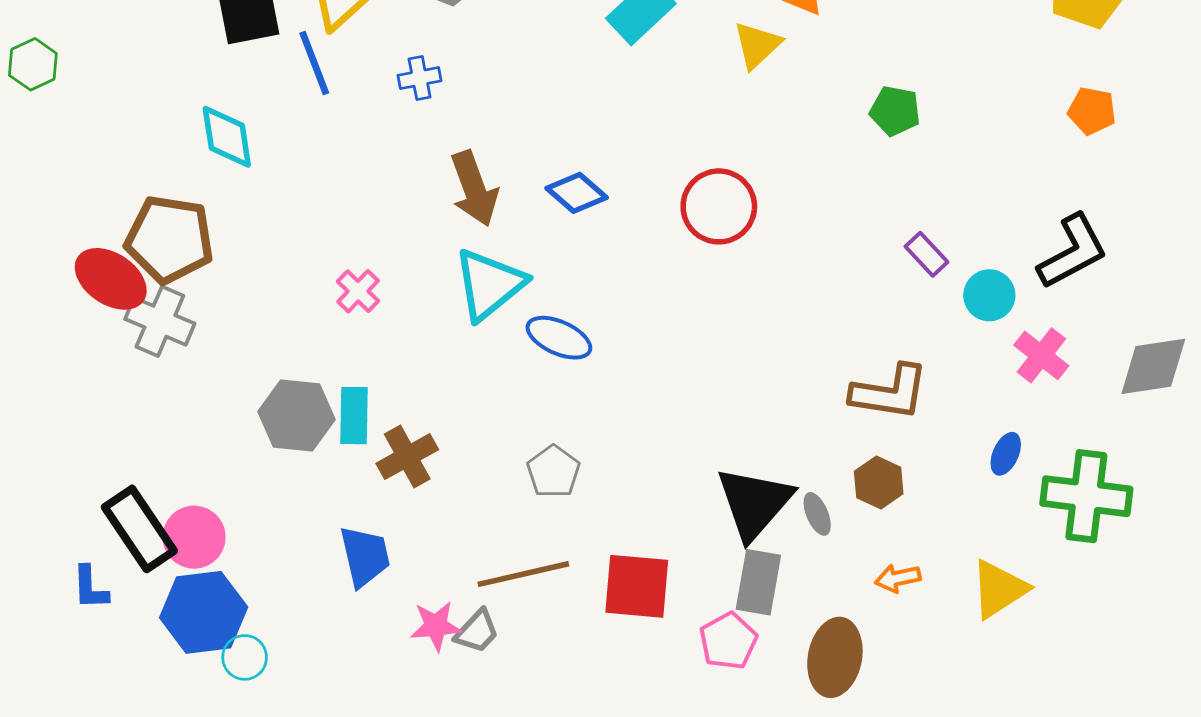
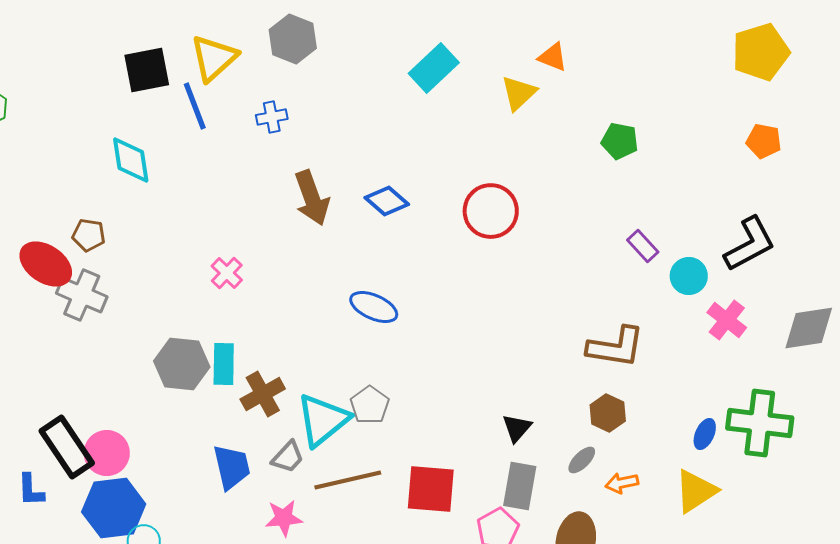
brown pentagon: (169, 239) -> (89, 235), size x0.5
cyan triangle: (489, 284) -> (323, 420), moved
blue ellipse: (1006, 454) -> (705, 434), moved
black triangle: (754, 503) -> (517, 428), size x0.5
gray ellipse: (817, 514) -> (582, 460), moved, turned 68
gray trapezoid: (477, 631) -> (288, 457), moved

